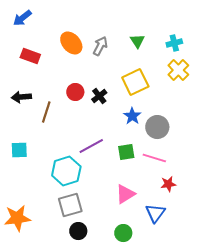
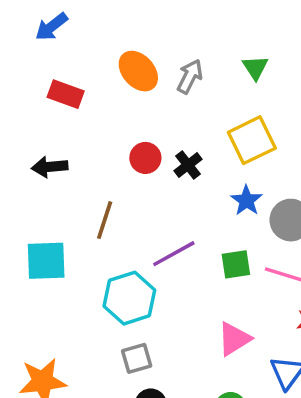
brown line: (46, 112) -> (105, 220), moved
cyan square: (19, 150) -> (46, 261), size x1.4
gray square: (70, 205) -> (137, 358), size x0.7

